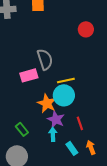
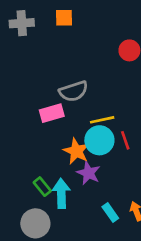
gray semicircle: (45, 59) -> (74, 91), turned 90
red line: (80, 123) -> (125, 140), moved
cyan arrow: (53, 134) -> (61, 193), moved, size x1.5

